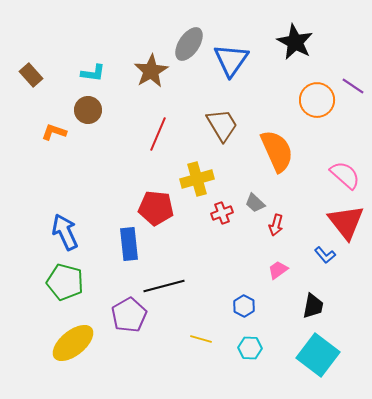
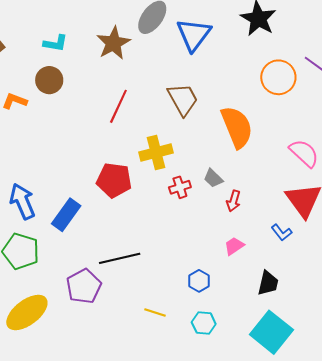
blue rectangle: (129, 244) -> (66, 215), moved, turned 40

